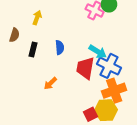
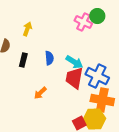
cyan arrow: (98, 52) -> (74, 62), moved
orange cross: (114, 91) -> (102, 100), turned 30

